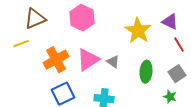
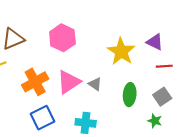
red line: (179, 45) -> (164, 66), turned -63

